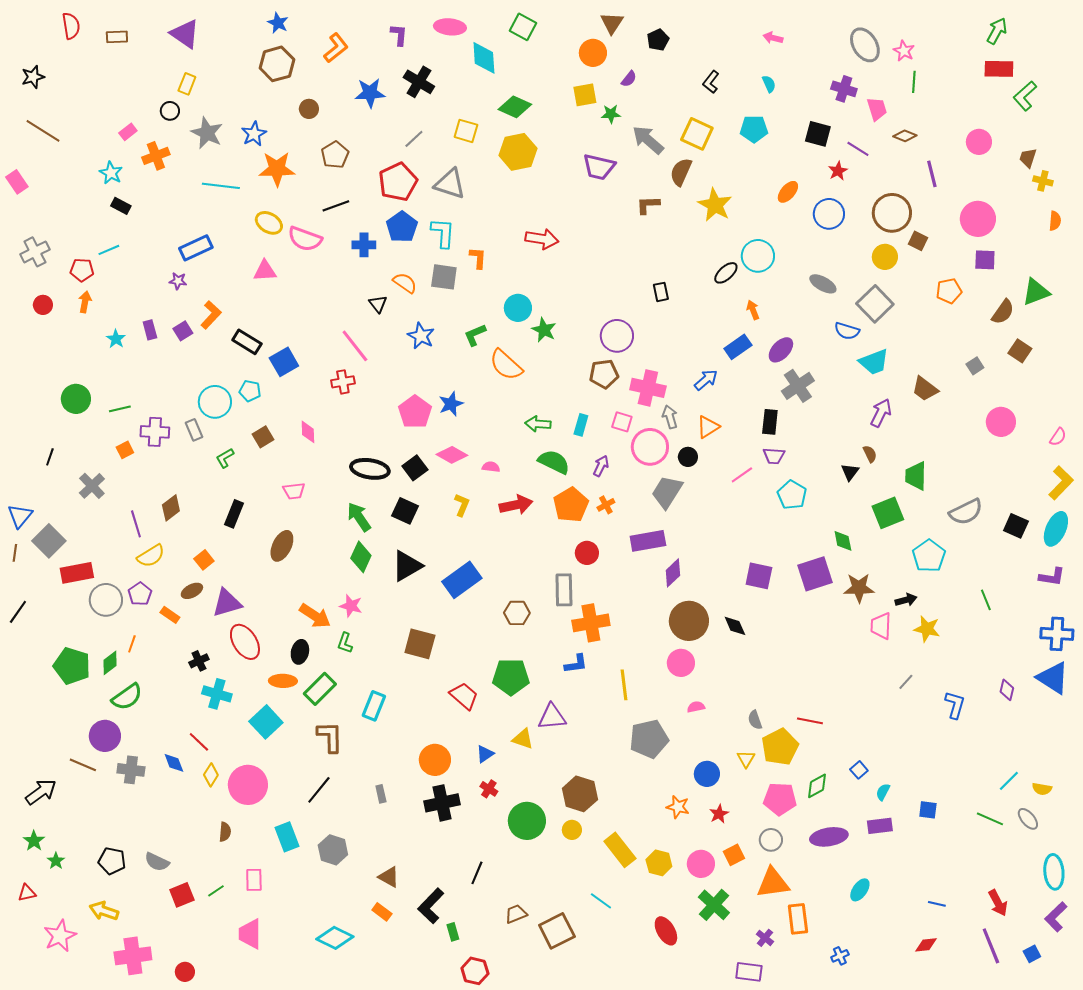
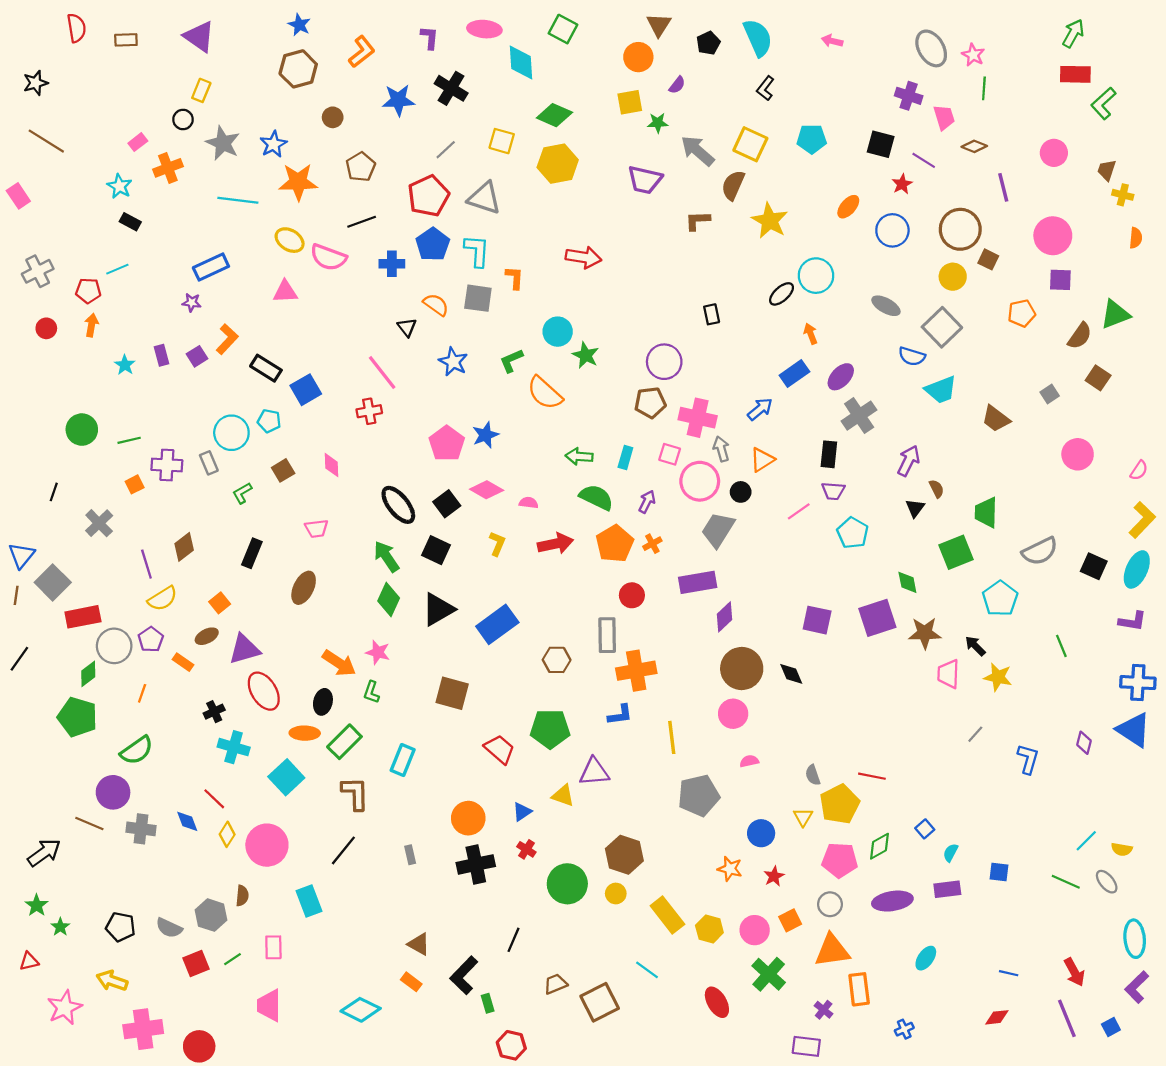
cyan semicircle: (769, 84) -> (758, 38), moved, size x2.0
purple arrow: (881, 413) -> (909, 461), moved
black ellipse: (370, 469) -> (398, 505), turned 42
black arrow: (906, 600) -> (975, 646), turned -120
green diamond: (110, 663) -> (88, 674), moved
gray hexagon: (333, 850) -> (211, 915), moved
red circle: (185, 972) -> (199, 1046), size x1.5

